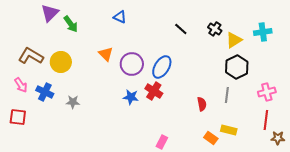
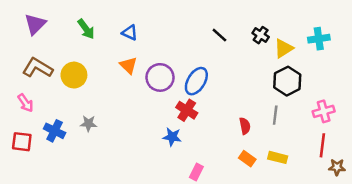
purple triangle: (50, 13) -> (35, 24), moved
blue triangle: (120, 17) -> (130, 33), moved
blue cross: (45, 92) -> (55, 131), moved
blue star: (131, 97) -> (172, 137), moved
orange rectangle: (211, 138) -> (247, 159), moved

